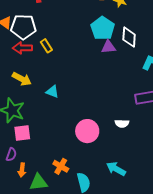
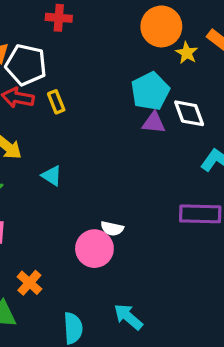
white diamond: (129, 37) -> (189, 113), turned -35
white semicircle: (122, 123) -> (112, 228), moved
orange cross: (61, 166) -> (29, 283), moved

